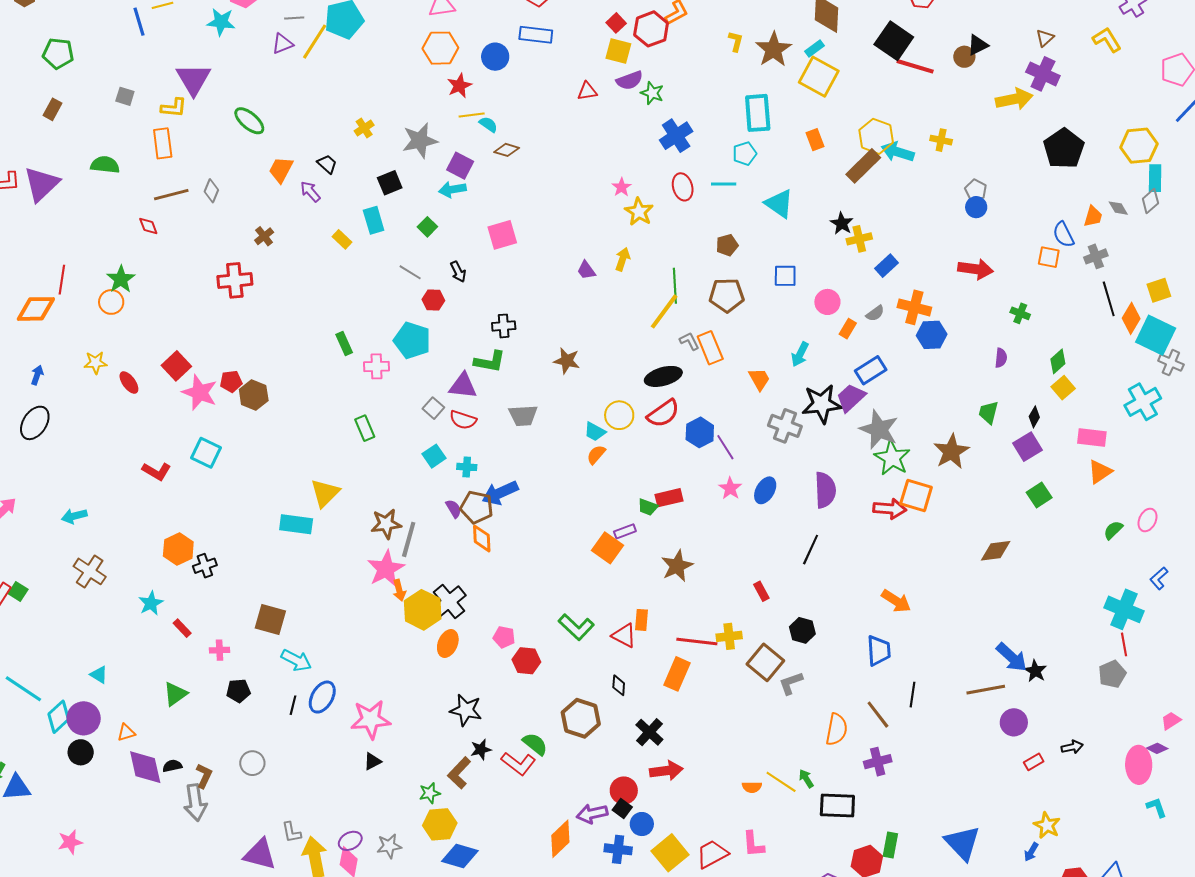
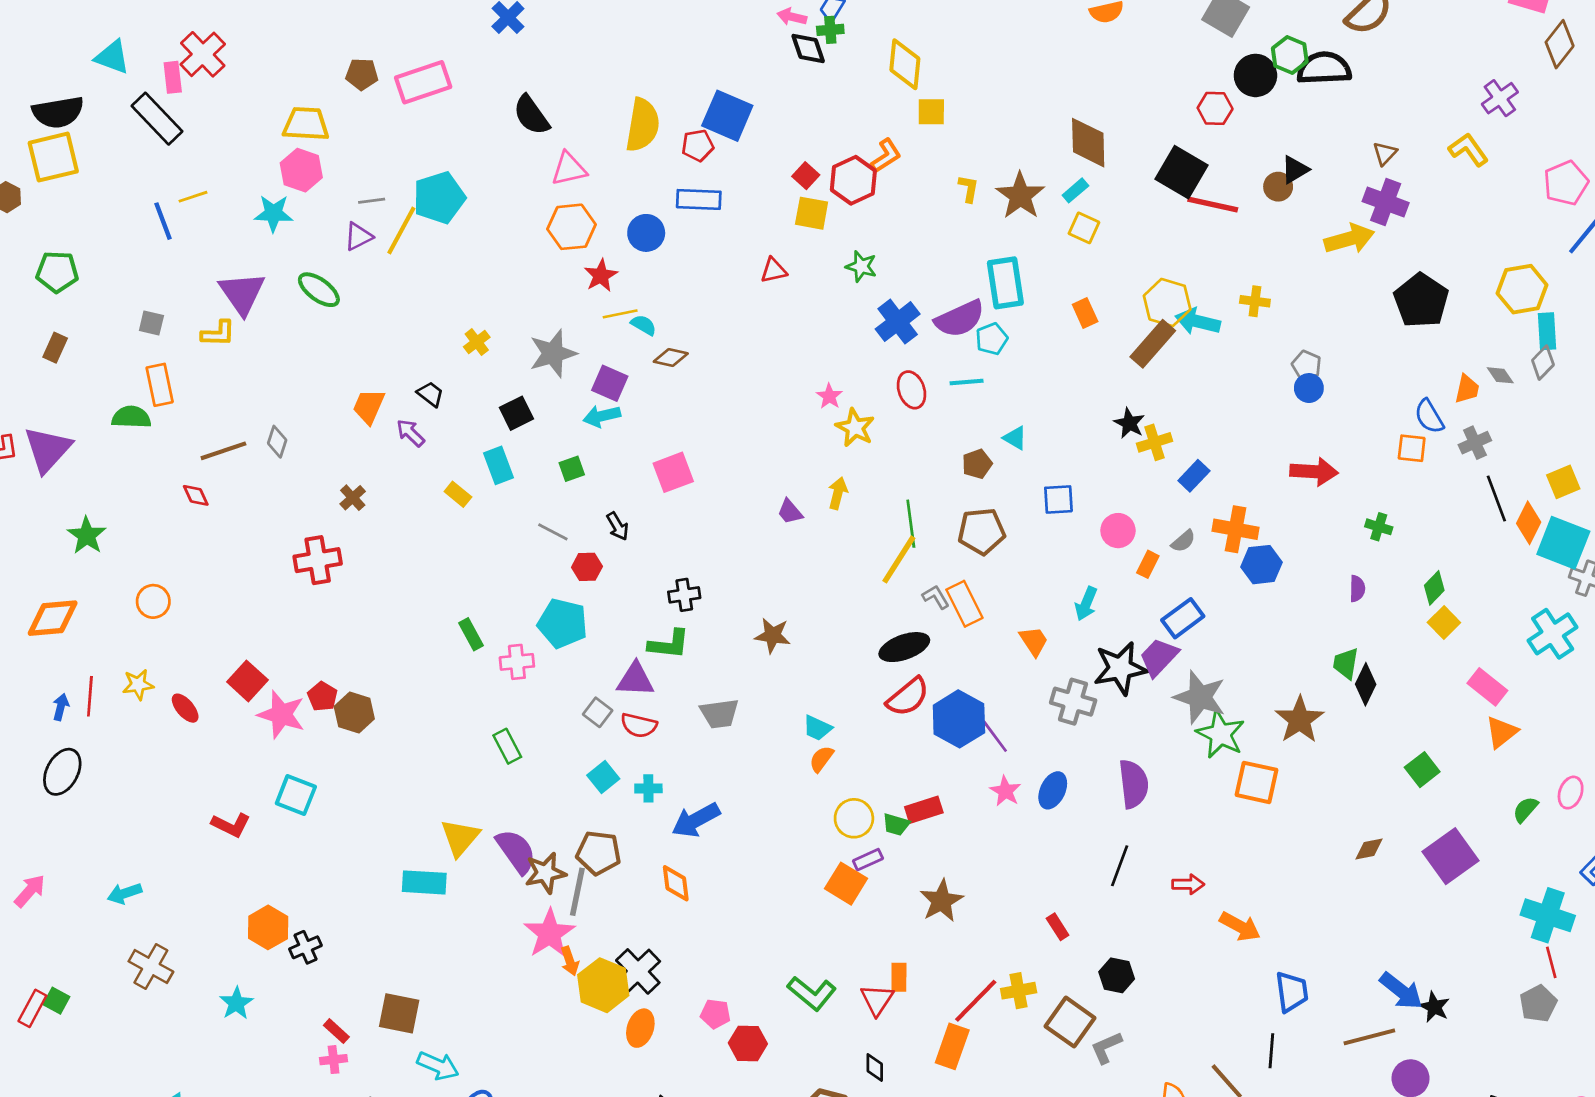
yellow square: (819, 77) -> (1084, 228), size x0.6
purple semicircle: (630, 80) -> (960, 319), moved, size x1.4
green ellipse: (249, 121) -> (319, 290), moved
orange rectangle: (163, 143) -> (160, 385), moved
cyan triangle: (779, 204) -> (1015, 438), moved, size x0.6
green square: (427, 227) -> (572, 469), turned 30
green star: (121, 279) -> (87, 535), moved
red line: (62, 280) -> (90, 696), moved
red pentagon: (231, 381) -> (322, 696), turned -30
yellow circle: (619, 415) -> (854, 818), moved
black diamond: (1034, 417) -> (1366, 684), moved, size x1.4
blue hexagon: (700, 432) -> (959, 719), size x1.4
pink rectangle: (1092, 437) -> (1487, 687), turned 36
purple square: (1028, 447) -> (1450, 856), moved, size x1.4
brown pentagon: (477, 507) -> (599, 853), moved
purple semicircle: (454, 509) -> (516, 851), moved, size x1.8
red arrow: (890, 509) -> (1188, 884), moved, size x0.7
brown diamond: (996, 551) -> (1369, 849), size x0.7
red rectangle: (182, 628) -> (336, 1031), moved
red triangle: (624, 635) -> (877, 1000), turned 40
red line: (697, 641) -> (976, 1001), turned -48
blue trapezoid: (879, 651) -> (1292, 992), moved

